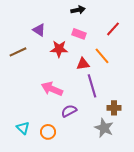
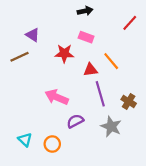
red line: (113, 29) -> (130, 23), moved
purple triangle: (39, 30) -> (33, 35), moved
brown cross: (114, 108) -> (129, 101), moved, turned 32
gray star: (104, 128) -> (111, 127), moved

